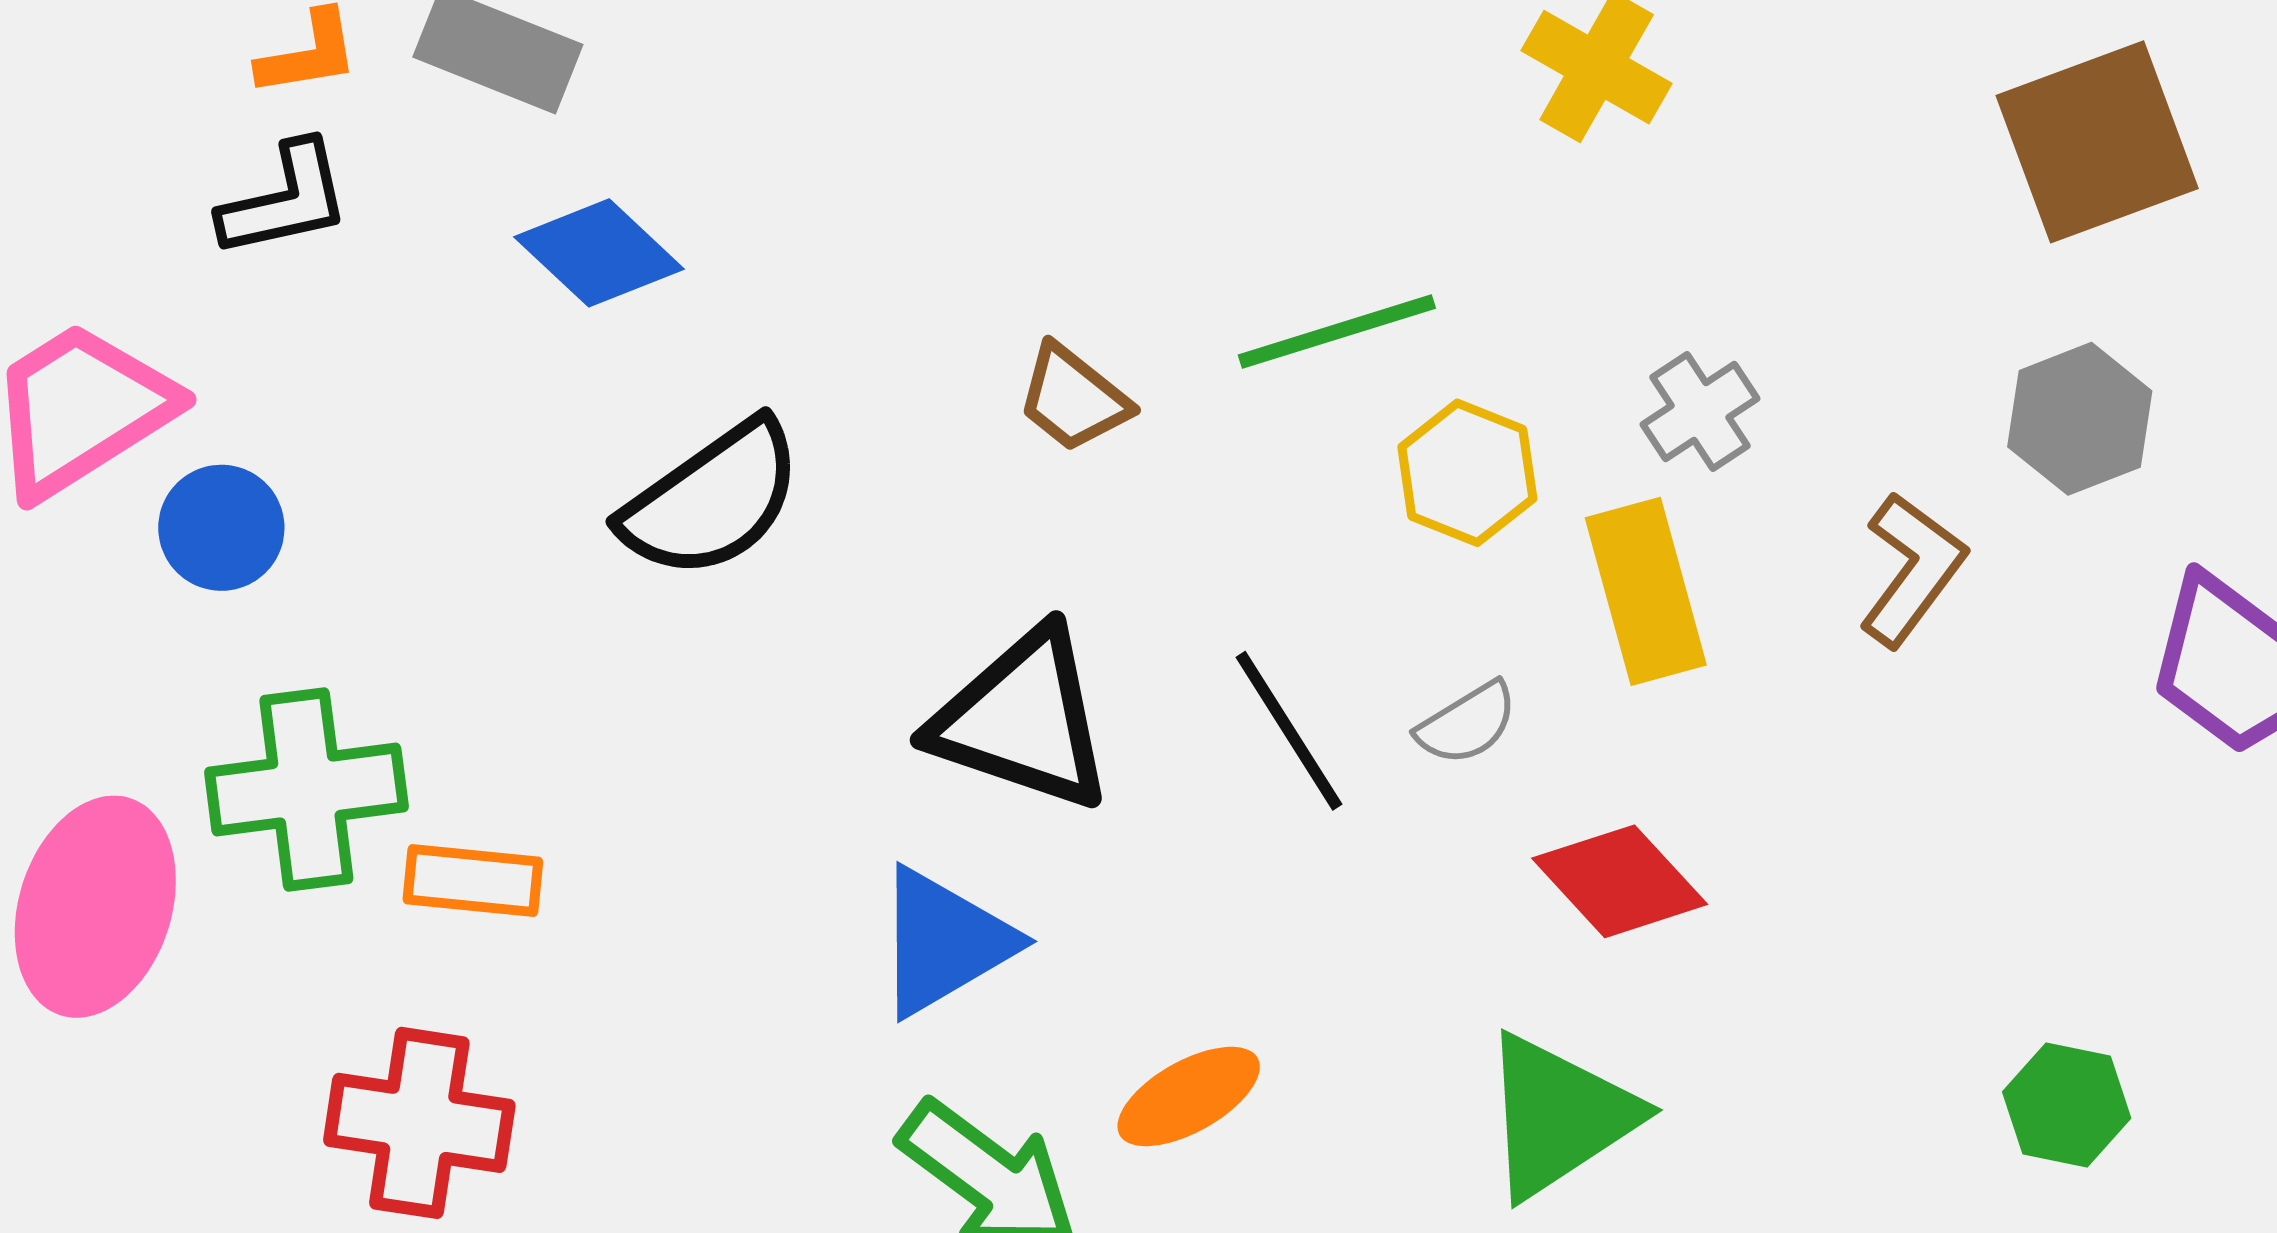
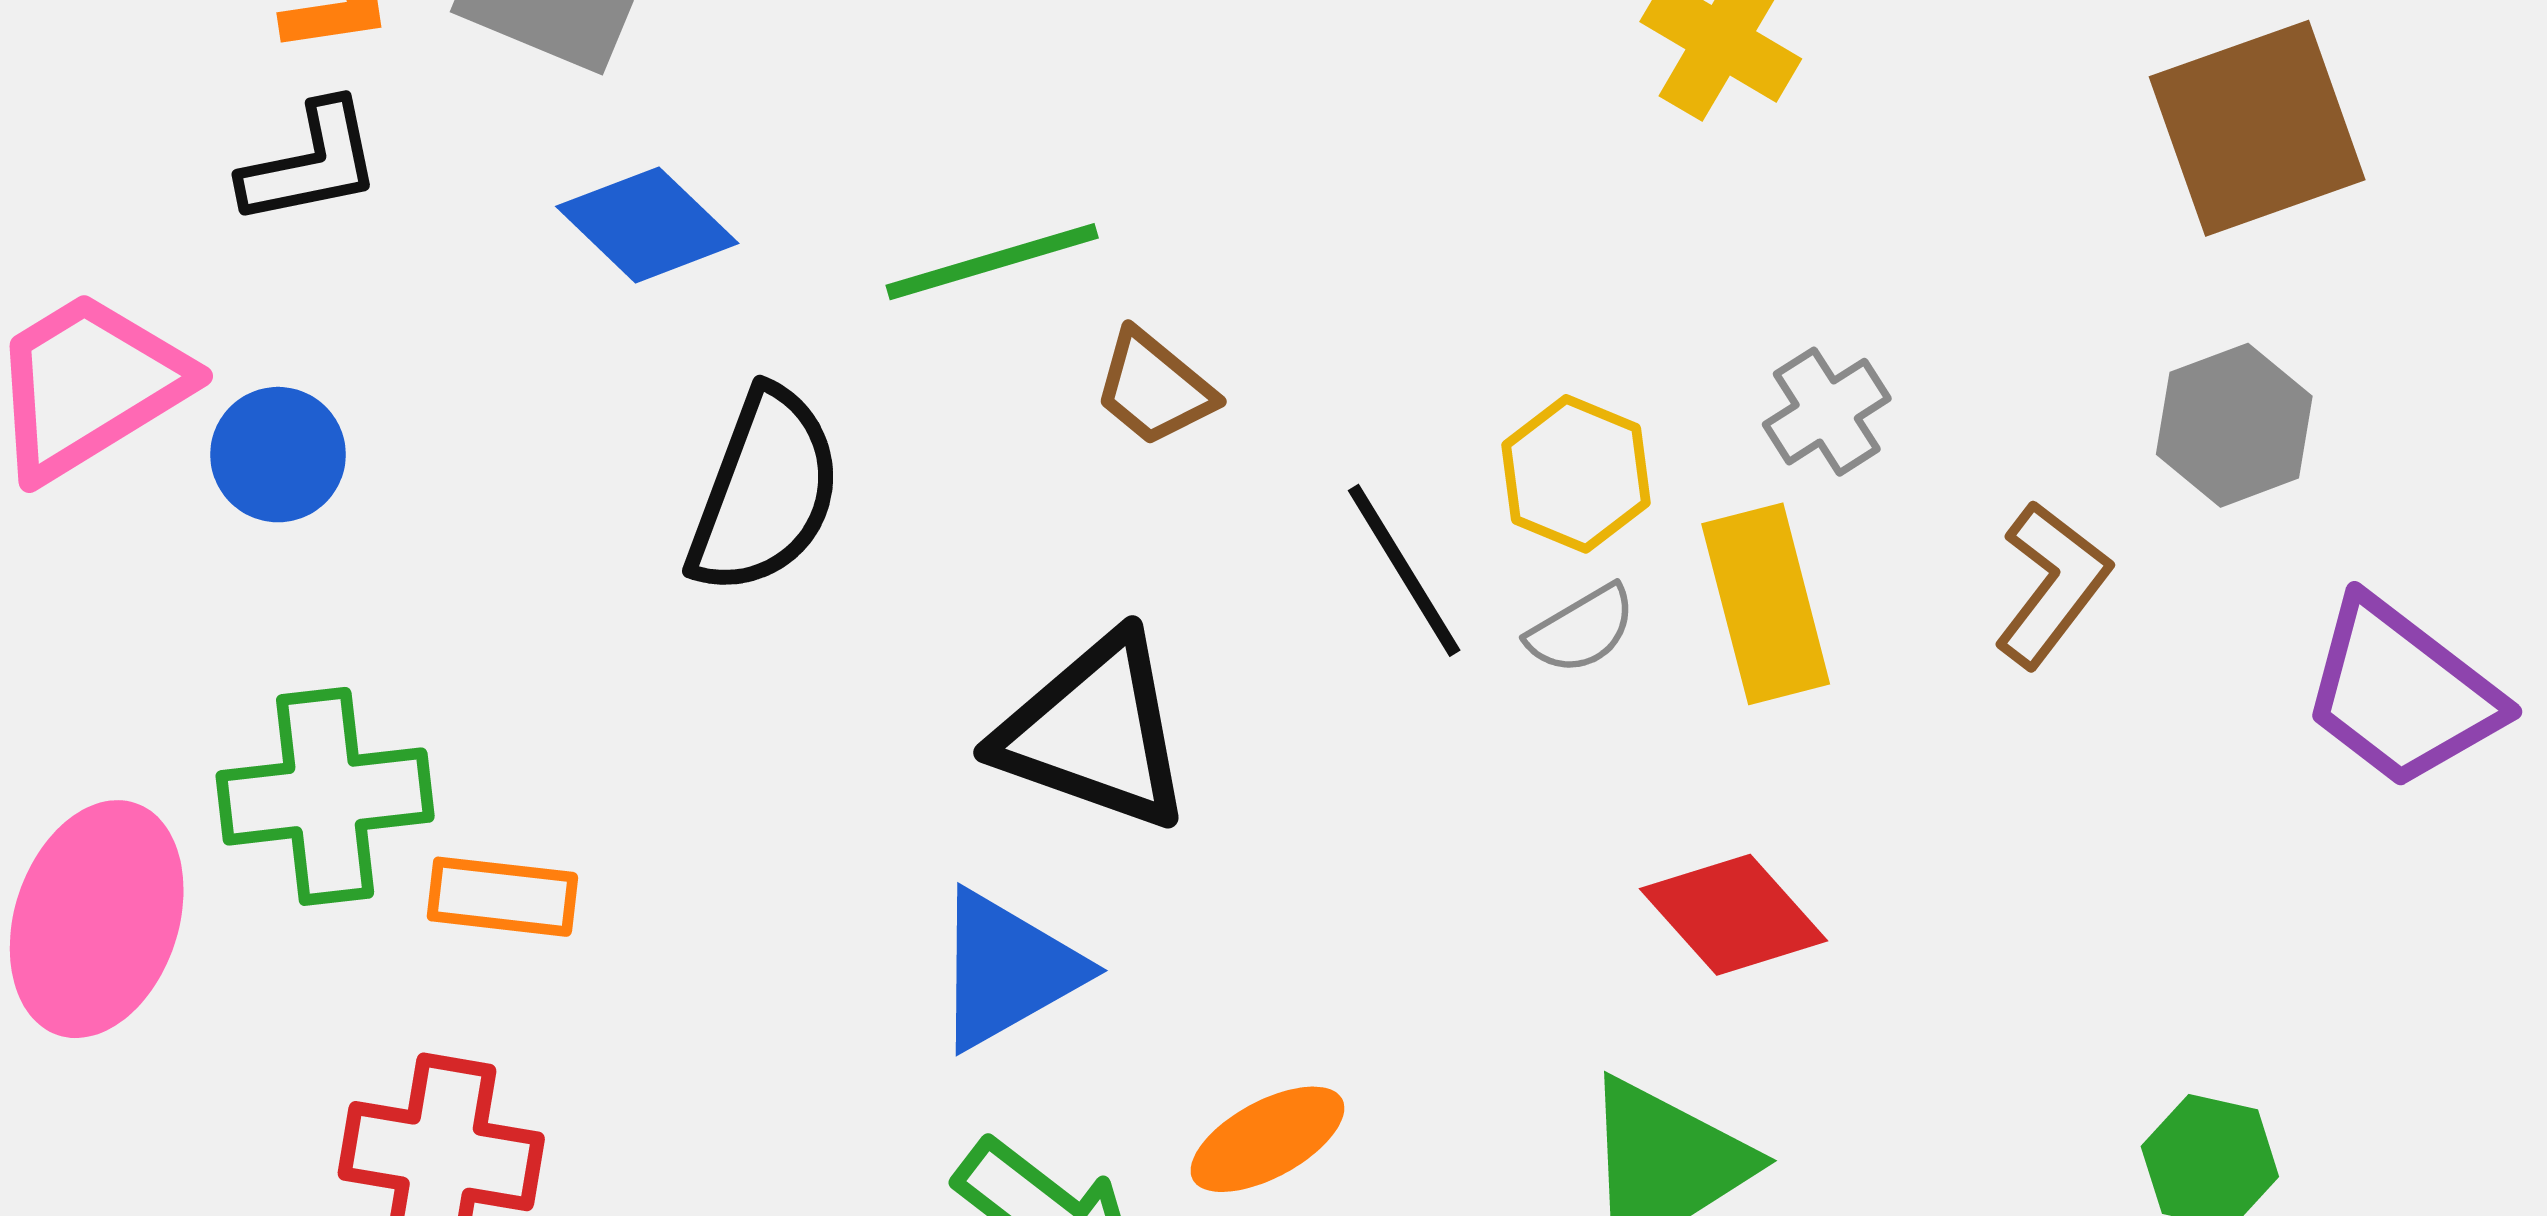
green line: (1337, 332) -> (992, 262), moved
black semicircle: (712, 500) -> (765, 492), turned -35
blue circle: (221, 528) -> (278, 455), moved
gray semicircle: (1467, 723) -> (1581, 629), moved
black line: (1289, 731) -> (1404, 570), moved

